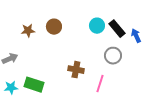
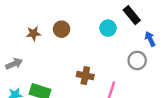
black rectangle: (117, 29) -> (132, 15), moved
gray circle: (113, 56) -> (137, 60), moved

